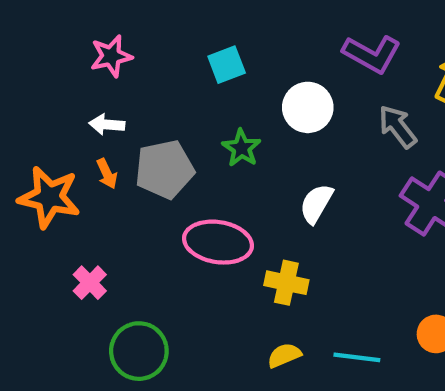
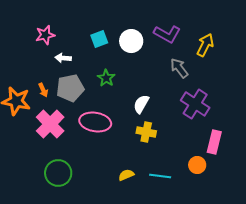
white circle: (308, 107) -> (131, 41), moved
white arrow: (107, 125) -> (63, 58), moved
pink cross: (90, 283) -> (50, 124), moved, size x1.8
yellow cross: (286, 283) -> (146, 132), moved

